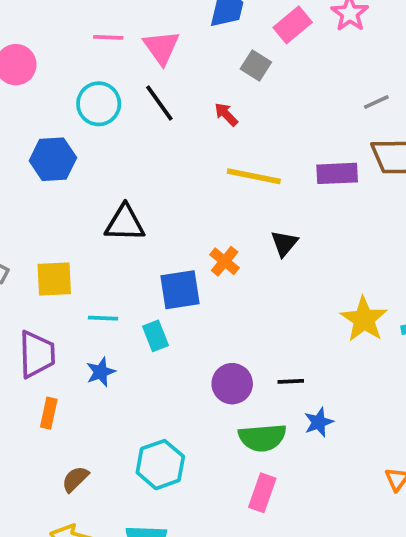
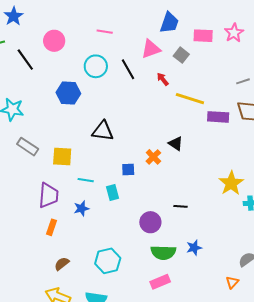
pink rectangle: (293, 25) -> (203, 36), turned 36
pink triangle: (161, 47) -> (151, 49), moved, turned 40
yellow line: (254, 176) -> (190, 99), moved
black triangle: (284, 243) -> (176, 144), moved, turned -42
blue square: (180, 290) -> (128, 169), size x0.6
yellow star: (364, 319) -> (231, 183), moved
black line: (291, 381) -> (180, 206), moved
pink rectangle: (262, 493) -> (160, 282), turned 42

